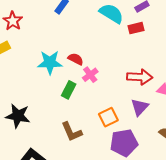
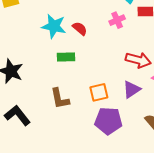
pink cross: (90, 75) -> (117, 20), moved
green rectangle: (69, 90) -> (66, 57), turned 48

